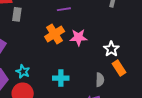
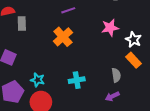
pink star: (78, 37) -> (110, 28), moved
white star: (111, 49) -> (133, 40), moved

